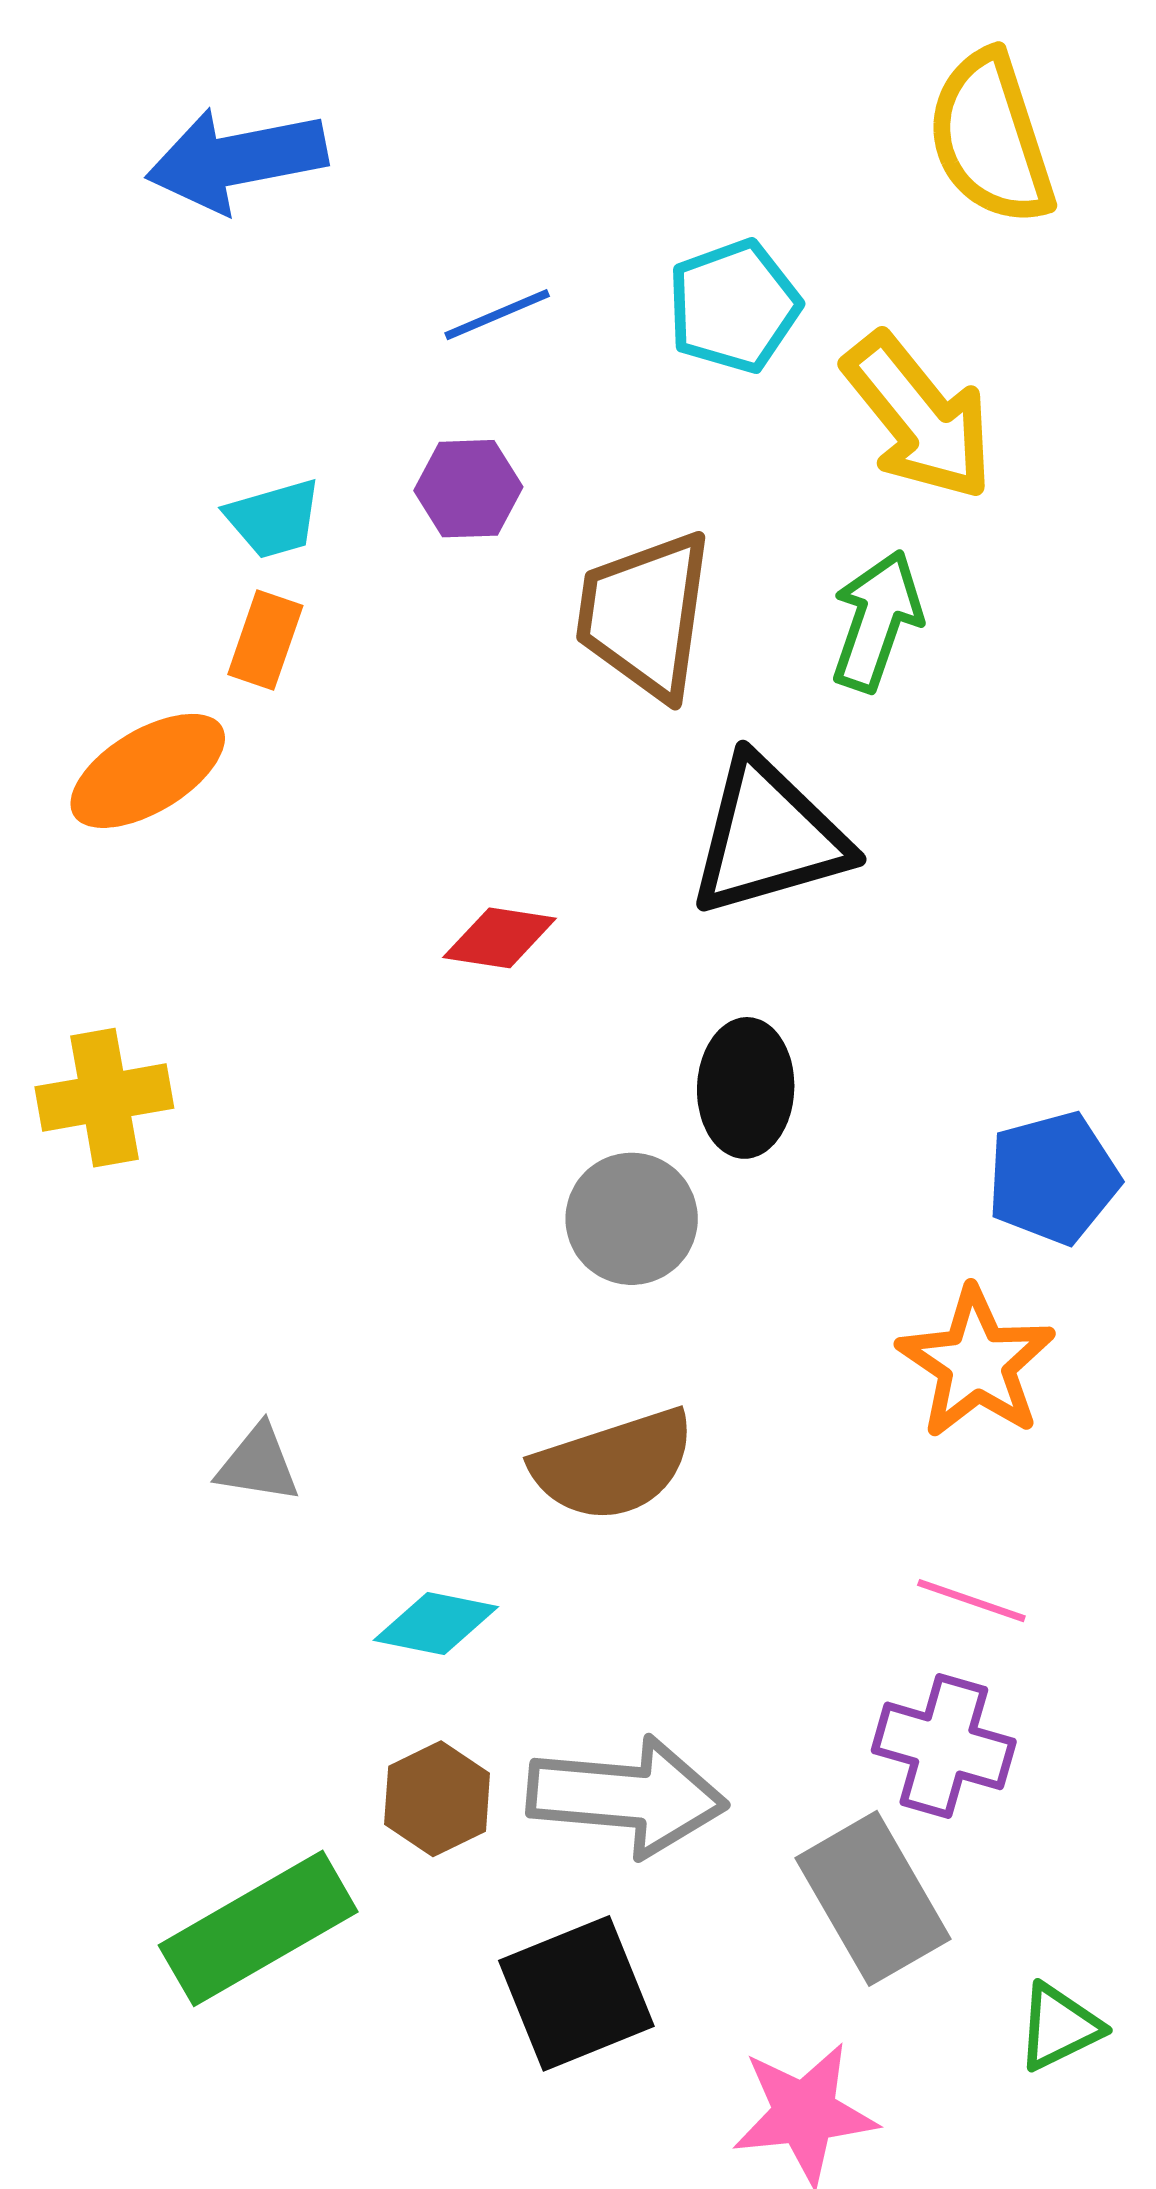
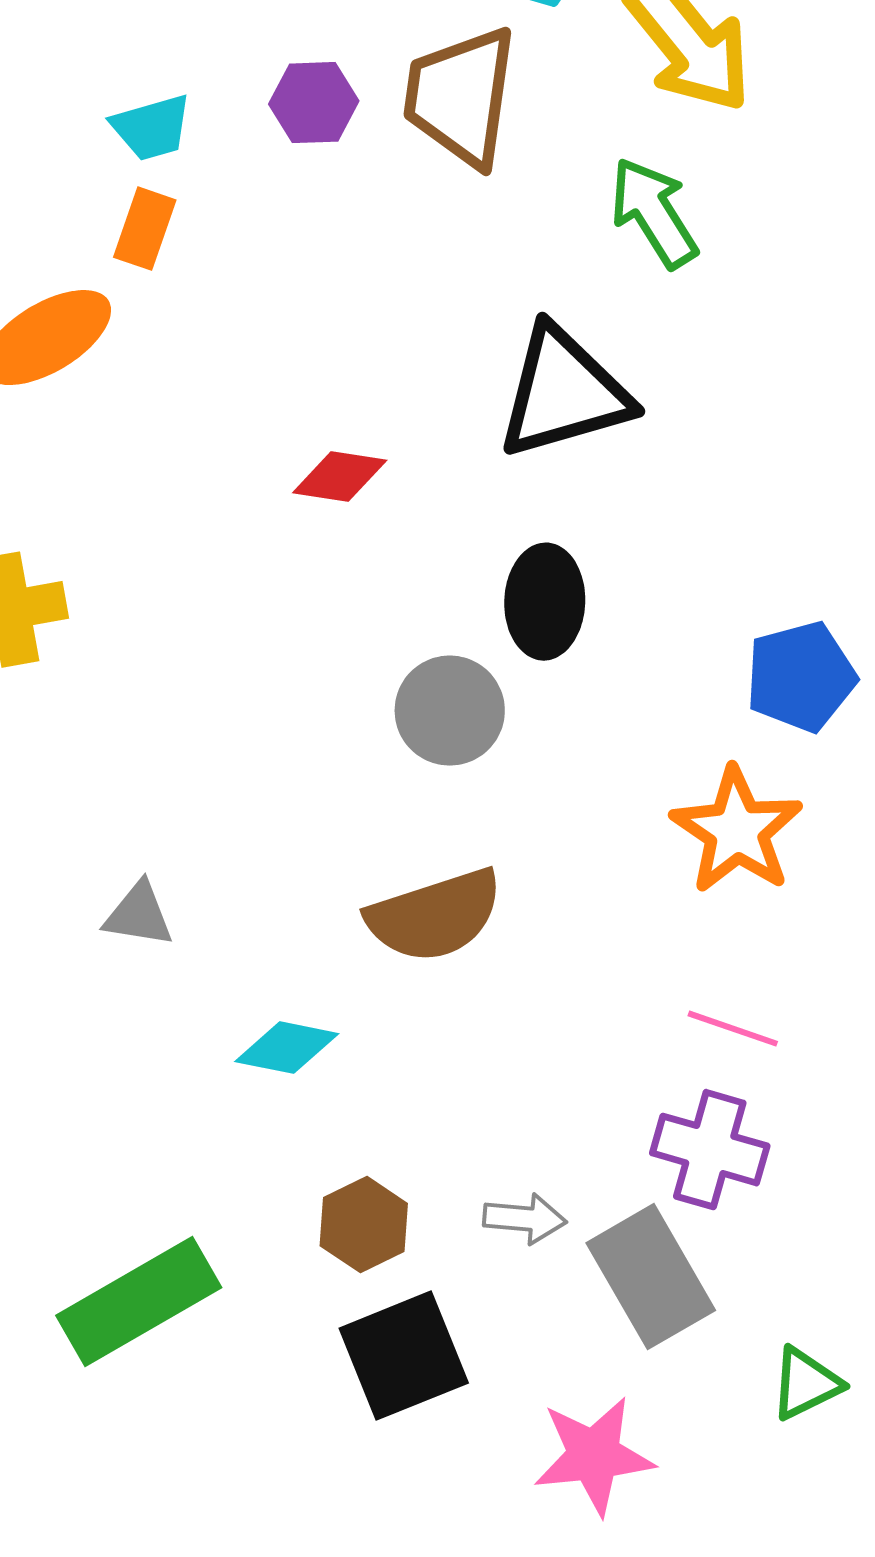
brown trapezoid: (645, 615) -> (461, 97), moved
green arrow: (877, 621) -> (654, 213), turned -51
gray arrow: (627, 1796) -> (525, 1219), moved, size x0.5
brown hexagon: (437, 1799) -> (364, 1225), moved

